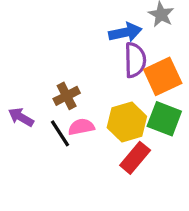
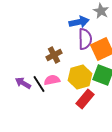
brown cross: (67, 96) -> (54, 55), moved
purple arrow: (21, 117) -> (23, 83), moved

